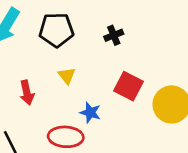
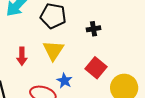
yellow triangle: (67, 76) -> (53, 50), size x1.6

